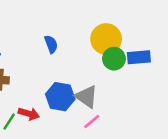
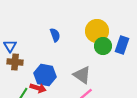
blue rectangle: (139, 57) -> (122, 45), turned -66
blue hexagon: (60, 97) -> (45, 75), moved

